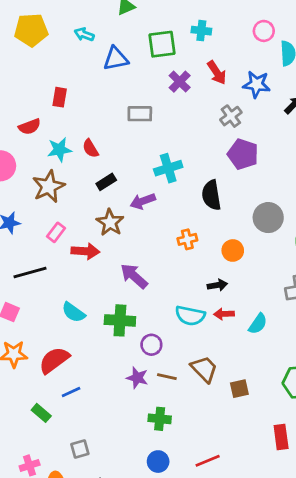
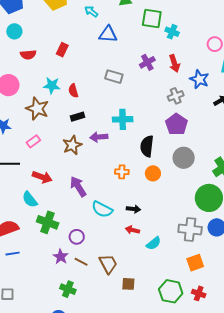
green square: (162, 44) -> (152, 19), moved
red semicircle: (30, 127) -> (28, 55), moved
brown star: (49, 187) -> (37, 109), turned 30
gray circle: (268, 218) -> (184, 158), moved
orange circle: (233, 250) -> (153, 173), moved
red arrow: (85, 251) -> (42, 177), moved
cyan semicircle: (190, 316) -> (102, 209), moved
green cross: (120, 320) -> (48, 222), moved

